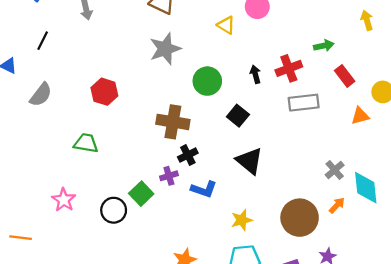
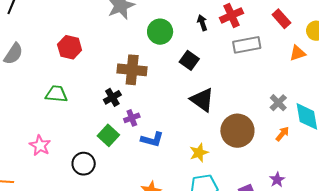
black cross: (188, 155) -> (112, 97), moved
blue L-shape: (204, 189) -> (152, 139), moved
black circle: (114, 210) -> (84, 164), moved
brown circle: (300, 218) -> (237, 131), moved

